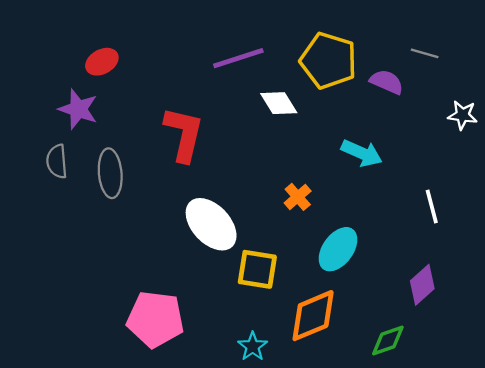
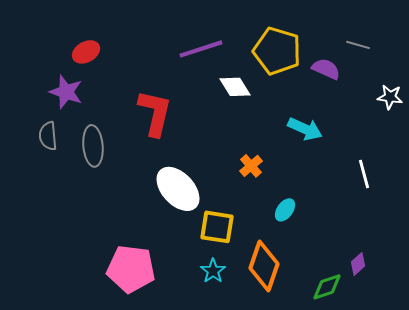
cyan ellipse: (338, 249) -> (285, 210), size x0.6
purple diamond: (422, 285) -> (358, 264), moved, size x0.7
orange diamond: (313, 316) -> (264, 266), turned -48
cyan star: (253, 346) -> (213, 271), moved

